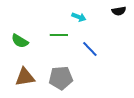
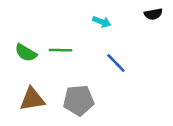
green line: (59, 35) -> (61, 50), moved

